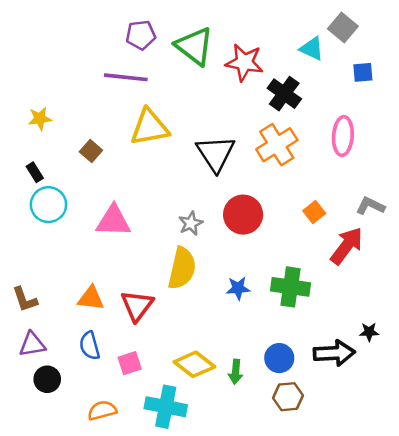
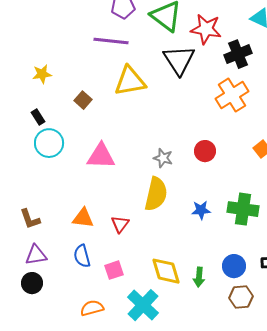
black cross: (284, 94) -> (238, 54), turned 32
black triangle: (216, 153) -> (179, 60), moved
red circle: (243, 215) -> (205, 151), size x0.7
gray star: (191, 223) -> (163, 158), turned -30
red triangle: (137, 306) -> (120, 224), size x0.7
yellow diamond: (194, 364) -> (166, 271), turned 36
black circle: (47, 379) -> (32, 283), moved
cyan cross: (166, 407) -> (143, 305), turned 32

